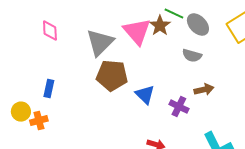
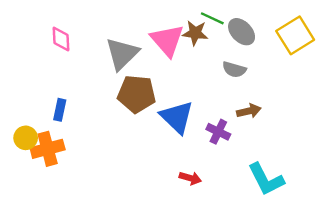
brown star: (160, 26) -> (195, 33), turned -30
blue triangle: (145, 95) -> (177, 117), size x1.4
orange cross: (39, 121) -> (48, 149), size x1.5

